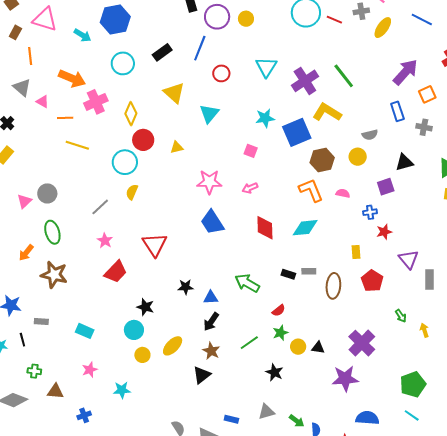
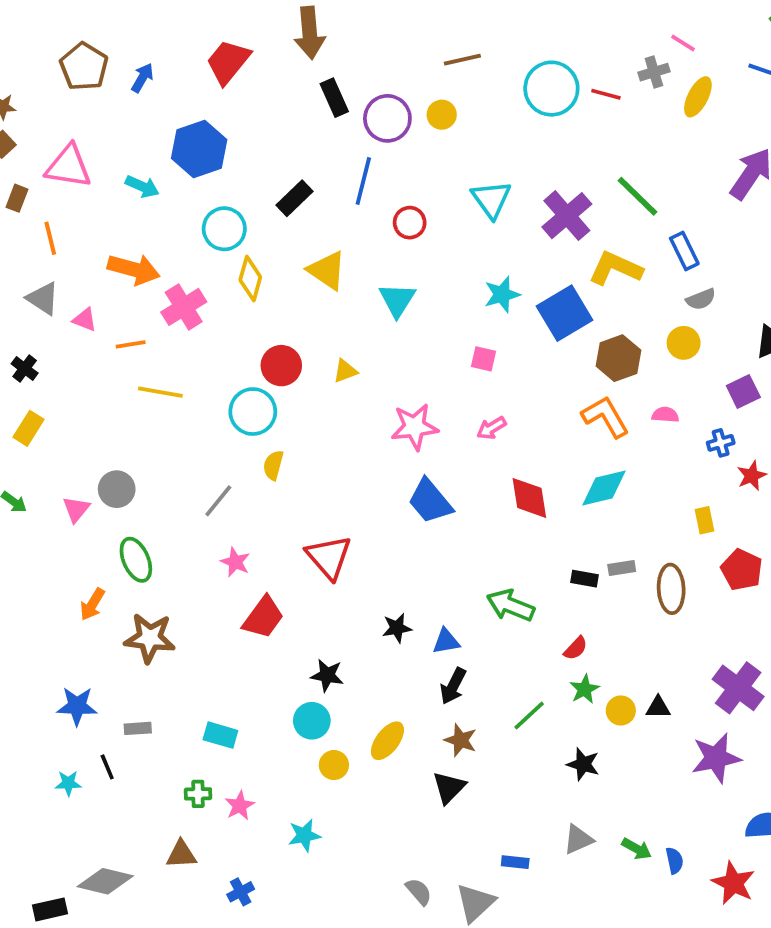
blue rectangle: (397, 111) -> (684, 251), moved
yellow diamond: (131, 114) -> (250, 279), moved
green cross: (34, 371) -> (198, 794), moved

